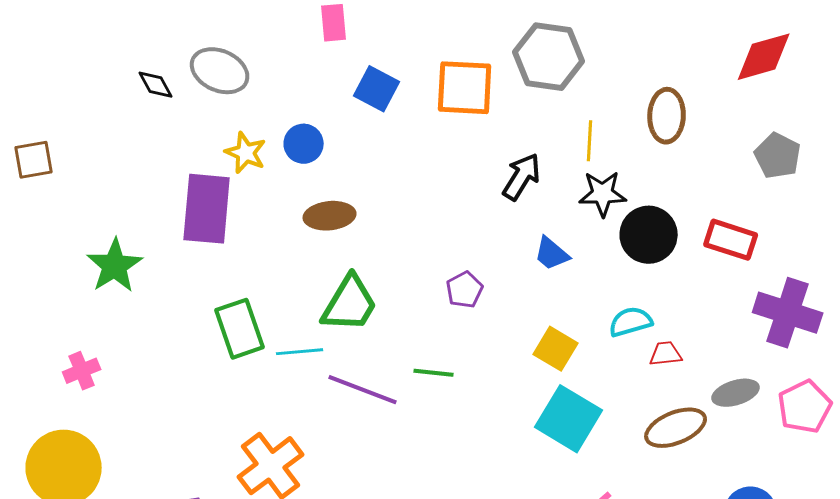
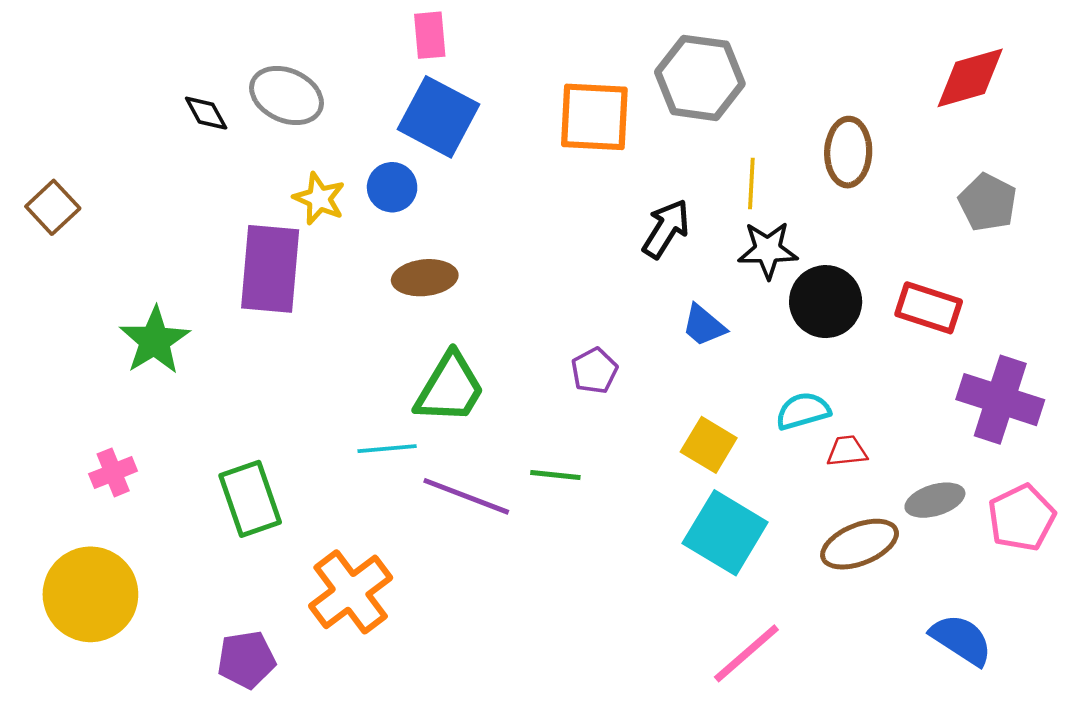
blue square: (377, 89) -> (439, 117), moved, size x1.4
brown square: (34, 160) -> (53, 207), turned -33
green rectangle: (240, 329) -> (250, 499), moved

